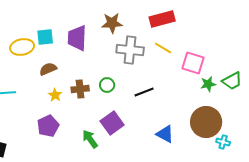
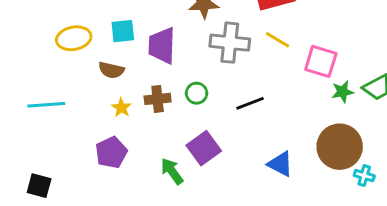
cyan square: (45, 37) -> (123, 31), moved
purple trapezoid: (77, 38) -> (162, 45), moved
brown semicircle: (48, 69) -> (111, 70), turned -144

